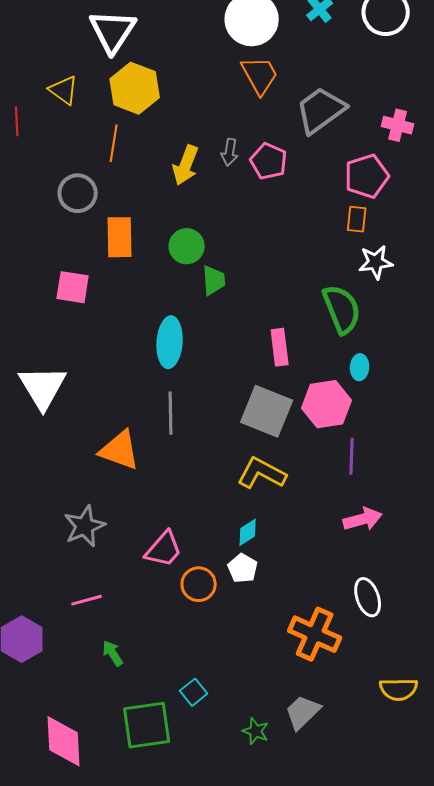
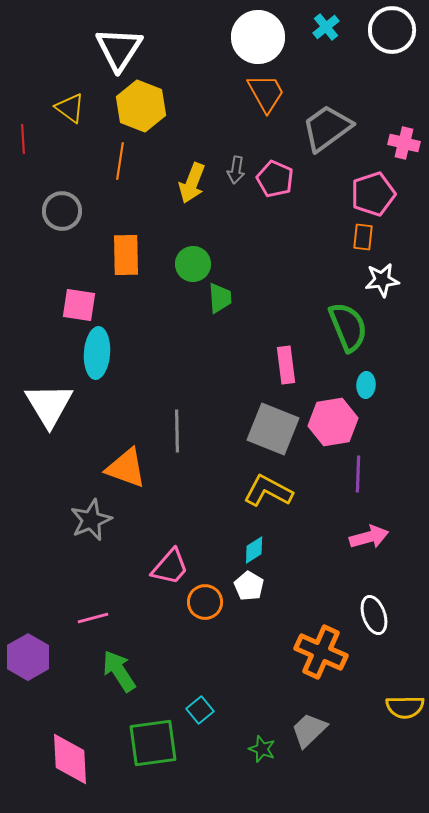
gray circle: (78, 193) -> (62, 211), moved
cyan ellipse: (170, 342) -> (97, 353), moved
gray star: (85, 526) -> (91, 520), moved
green arrow: (113, 653) -> (119, 671), size x1.6

